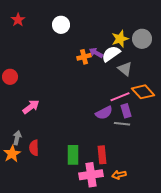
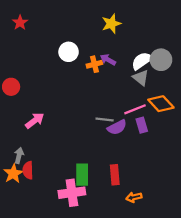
white circle: (61, 25) -> (69, 52), moved
yellow star: (120, 39) -> (111, 24), moved
gray circle: (142, 39) -> (161, 60), moved
white semicircle: (111, 54) -> (142, 61), moved
gray line: (122, 124) -> (105, 119), moved
red semicircle: (34, 148) -> (28, 170), moved
pink cross: (91, 175) -> (72, 193), moved

